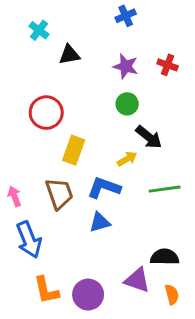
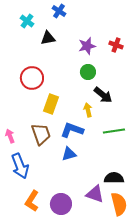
blue cross: (126, 16) -> (59, 11), moved, turned -32
purple star: (126, 66) -> (87, 46), turned -30
yellow arrow: (127, 159) -> (88, 110), turned -72
orange L-shape: (46, 290) -> (32, 201), turned 45
orange semicircle: (172, 295) -> (119, 204), size x1.6

